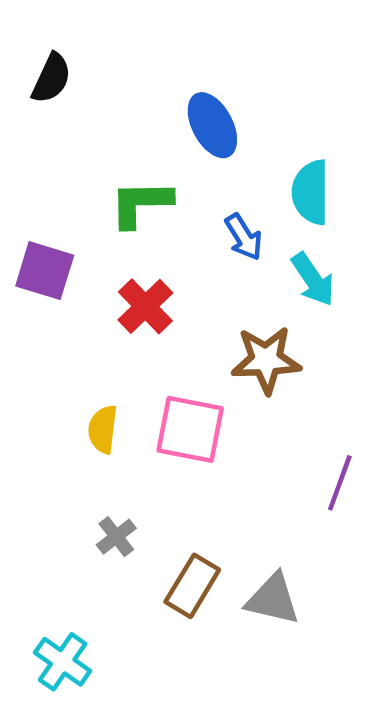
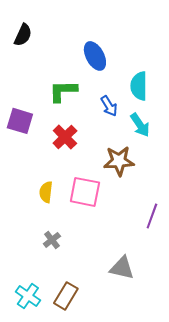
brown rectangle: (192, 586) -> (66, 296), moved

